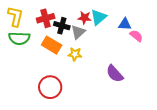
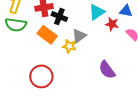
red star: (85, 18) -> (112, 24), moved
blue triangle: (125, 24) -> (126, 11), moved
gray triangle: (78, 32) -> (79, 36), moved

